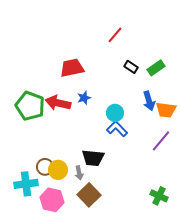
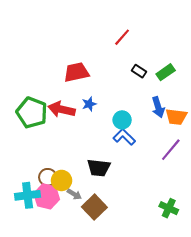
gray arrow: (79, 173) -> (74, 194), moved, turned -48
pink hexagon: (52, 200) -> (47, 196), moved

